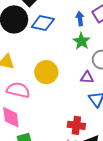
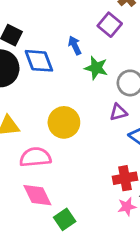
blue arrow: (80, 19) -> (75, 45), moved
blue diamond: (43, 23) -> (39, 61), turned 75

